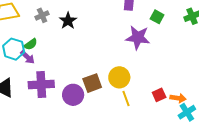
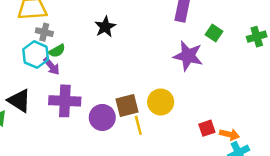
gray cross: (42, 15) -> (44, 32), moved, turned 32
yellow line: (126, 98) -> (138, 125), moved

